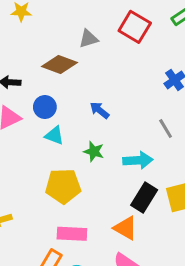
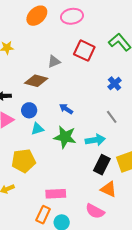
cyan triangle: (54, 135) -> (37, 129), turned -32
green star: (94, 151) -> (65, 137), size x1.6
yellow pentagon: (63, 186) -> (23, 161), moved
orange triangle: (125, 228) -> (109, 189), moved

